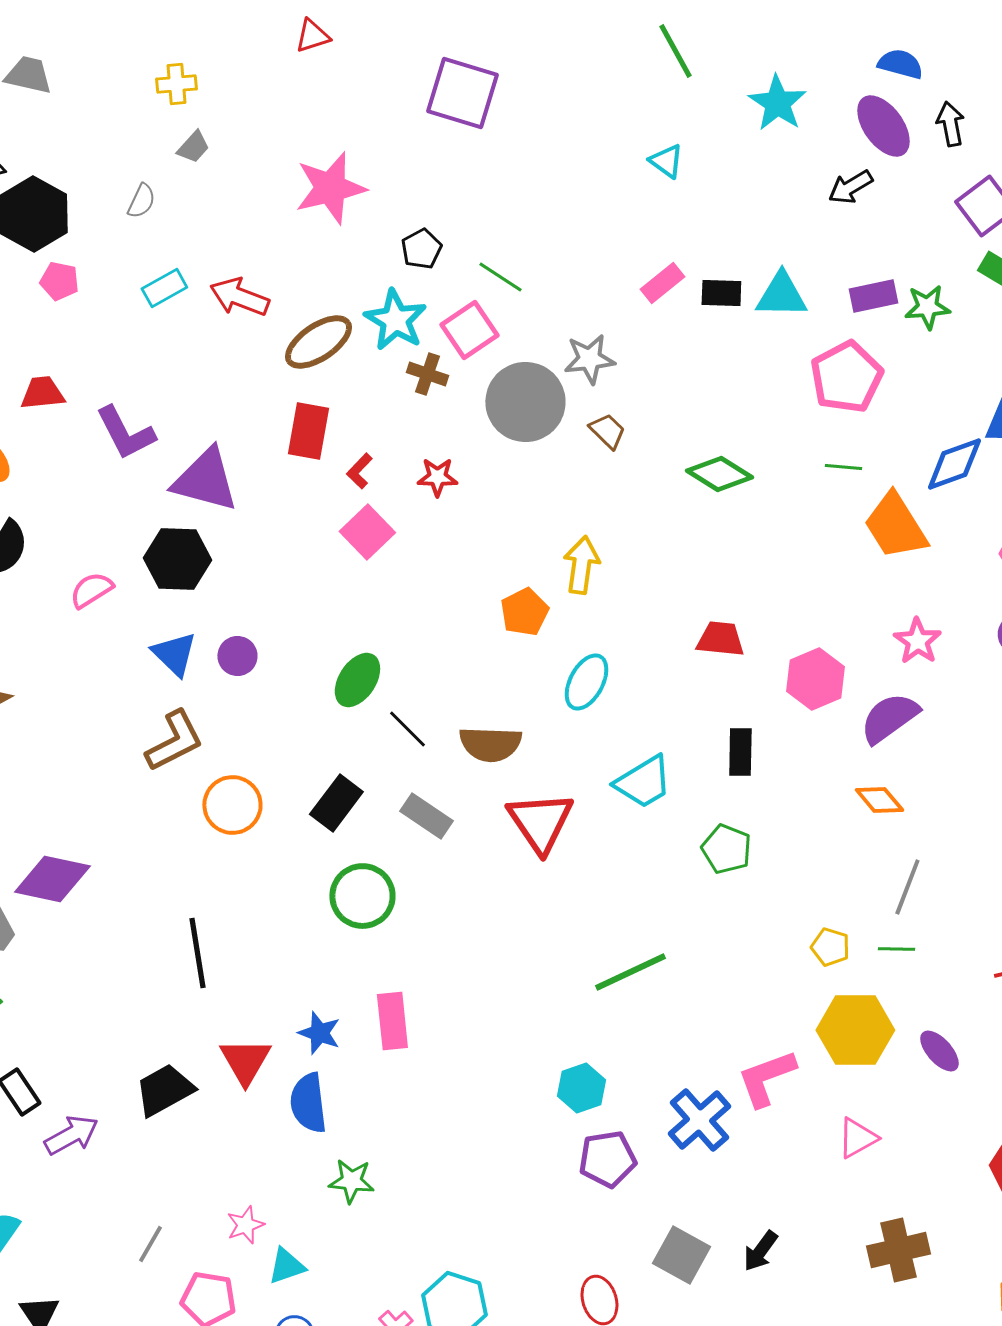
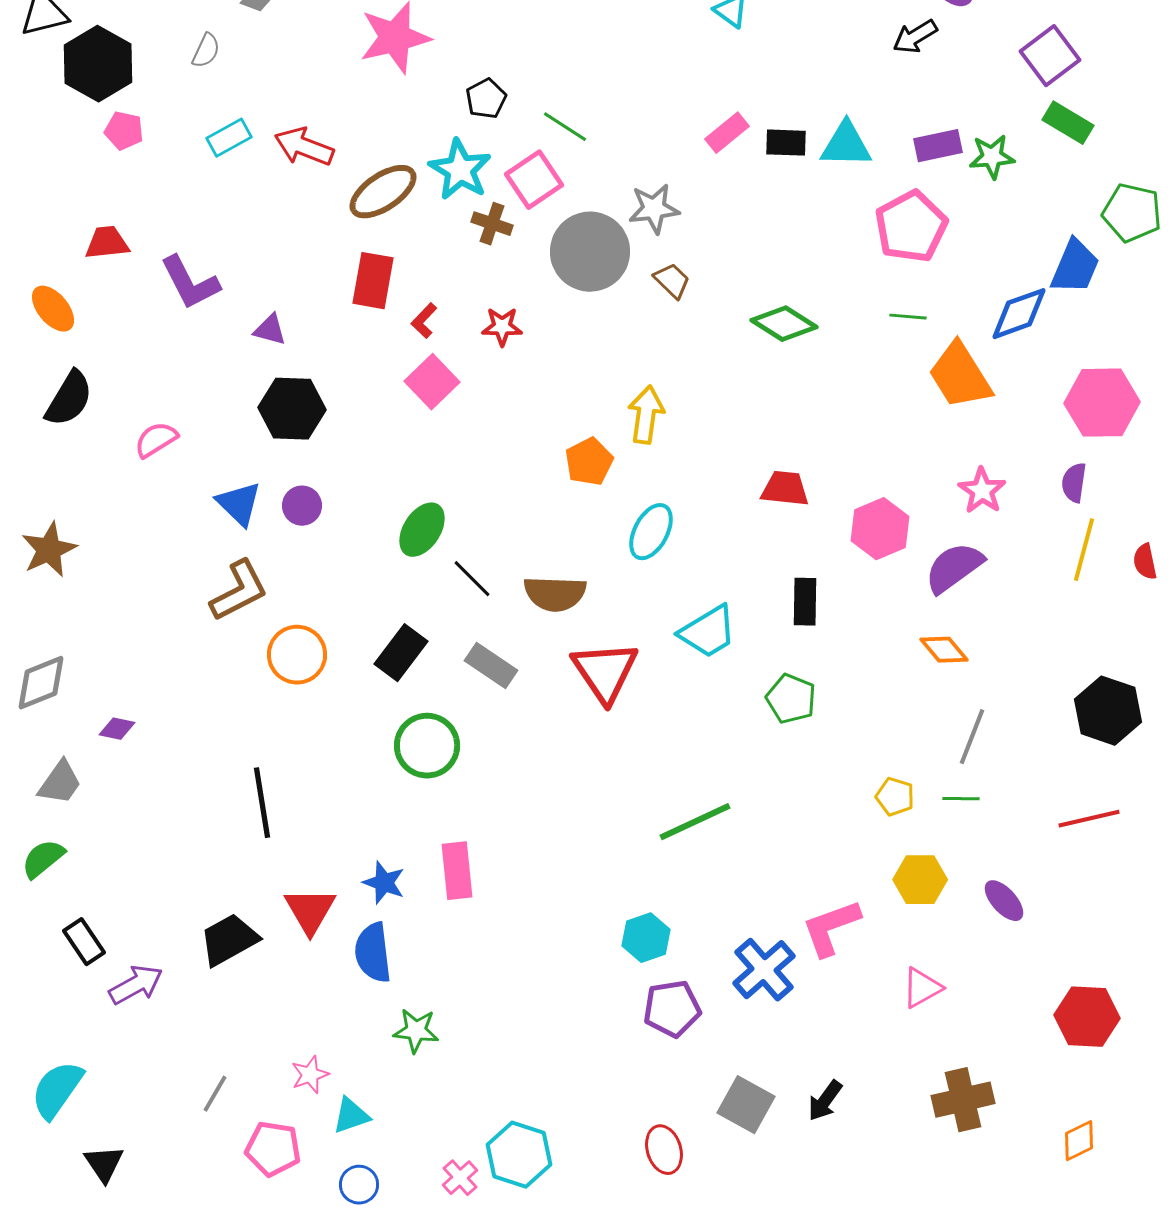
purple triangle: (205, 480) -> (270, 330), size x0.5
black hexagon: (177, 559) -> (292, 409), moved
purple diamond: (52, 879) -> (117, 729), size x0.5
yellow hexagon: (855, 1030) -> (920, 880), size x0.7

